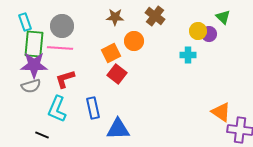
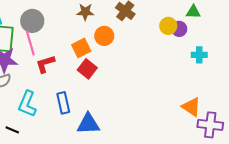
green triangle: (223, 17) -> (193, 12), turned -42
pink line: (60, 48) -> (30, 43), turned 70
cyan cross: (188, 55) -> (199, 55), moved
red L-shape: (65, 79) -> (45, 64), moved

